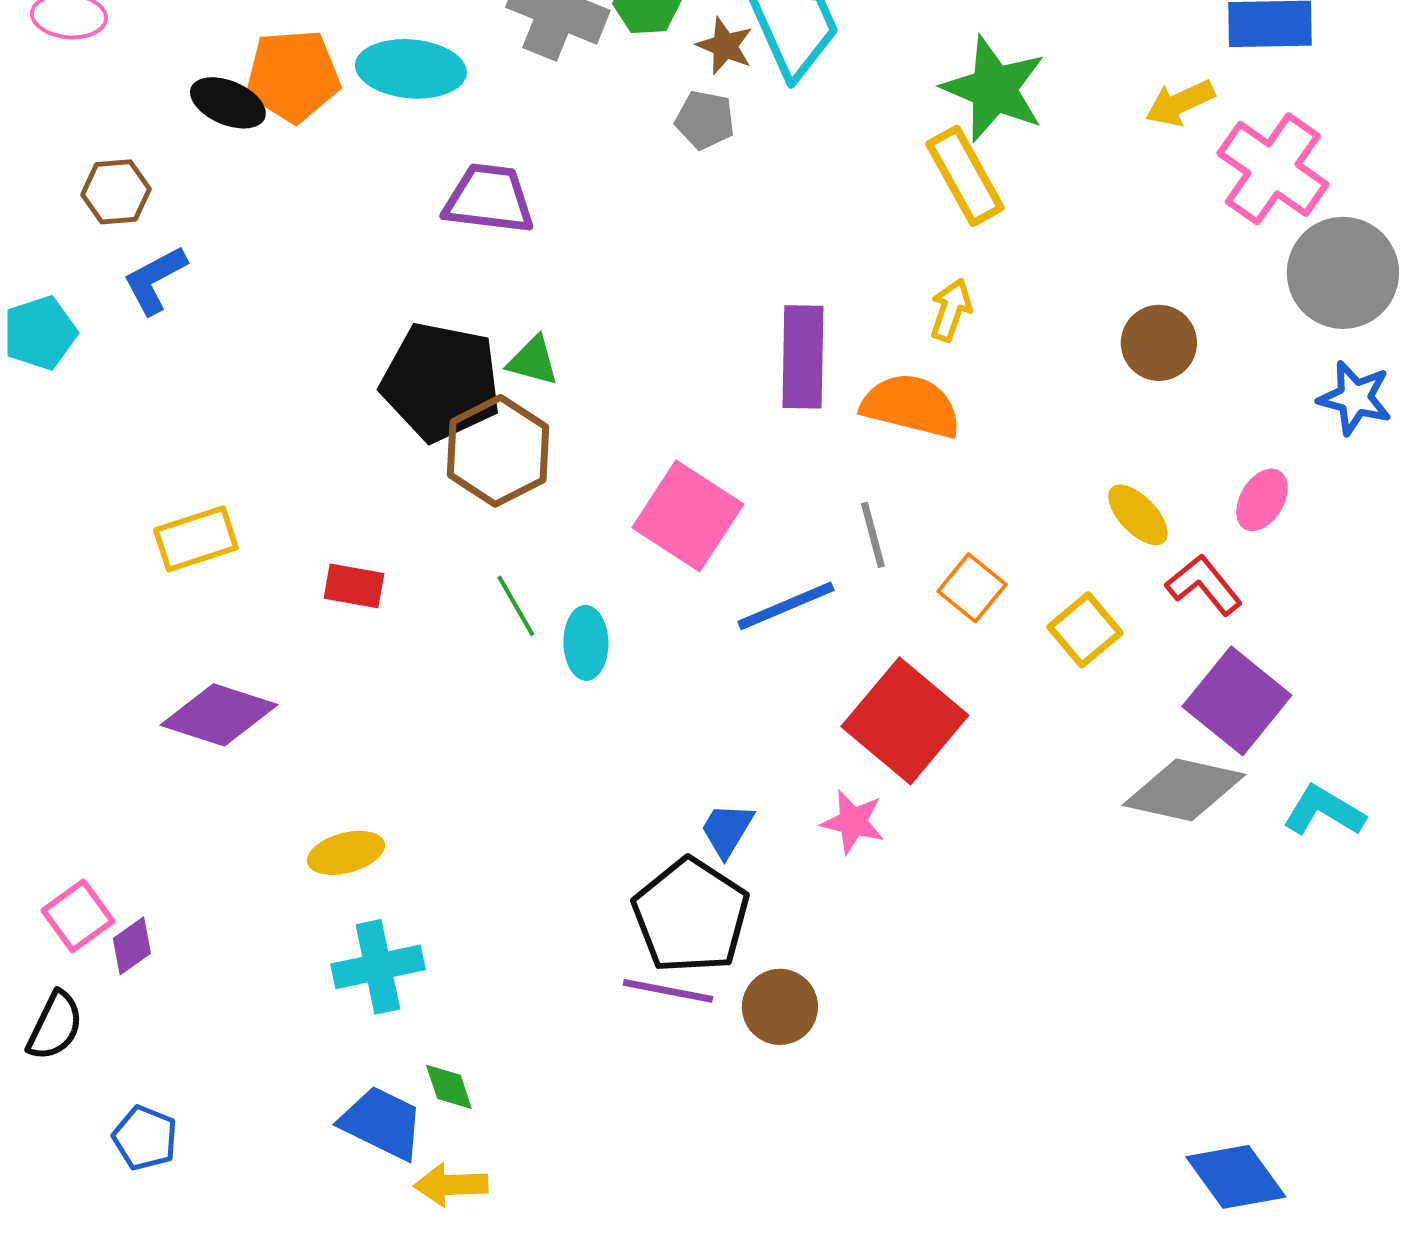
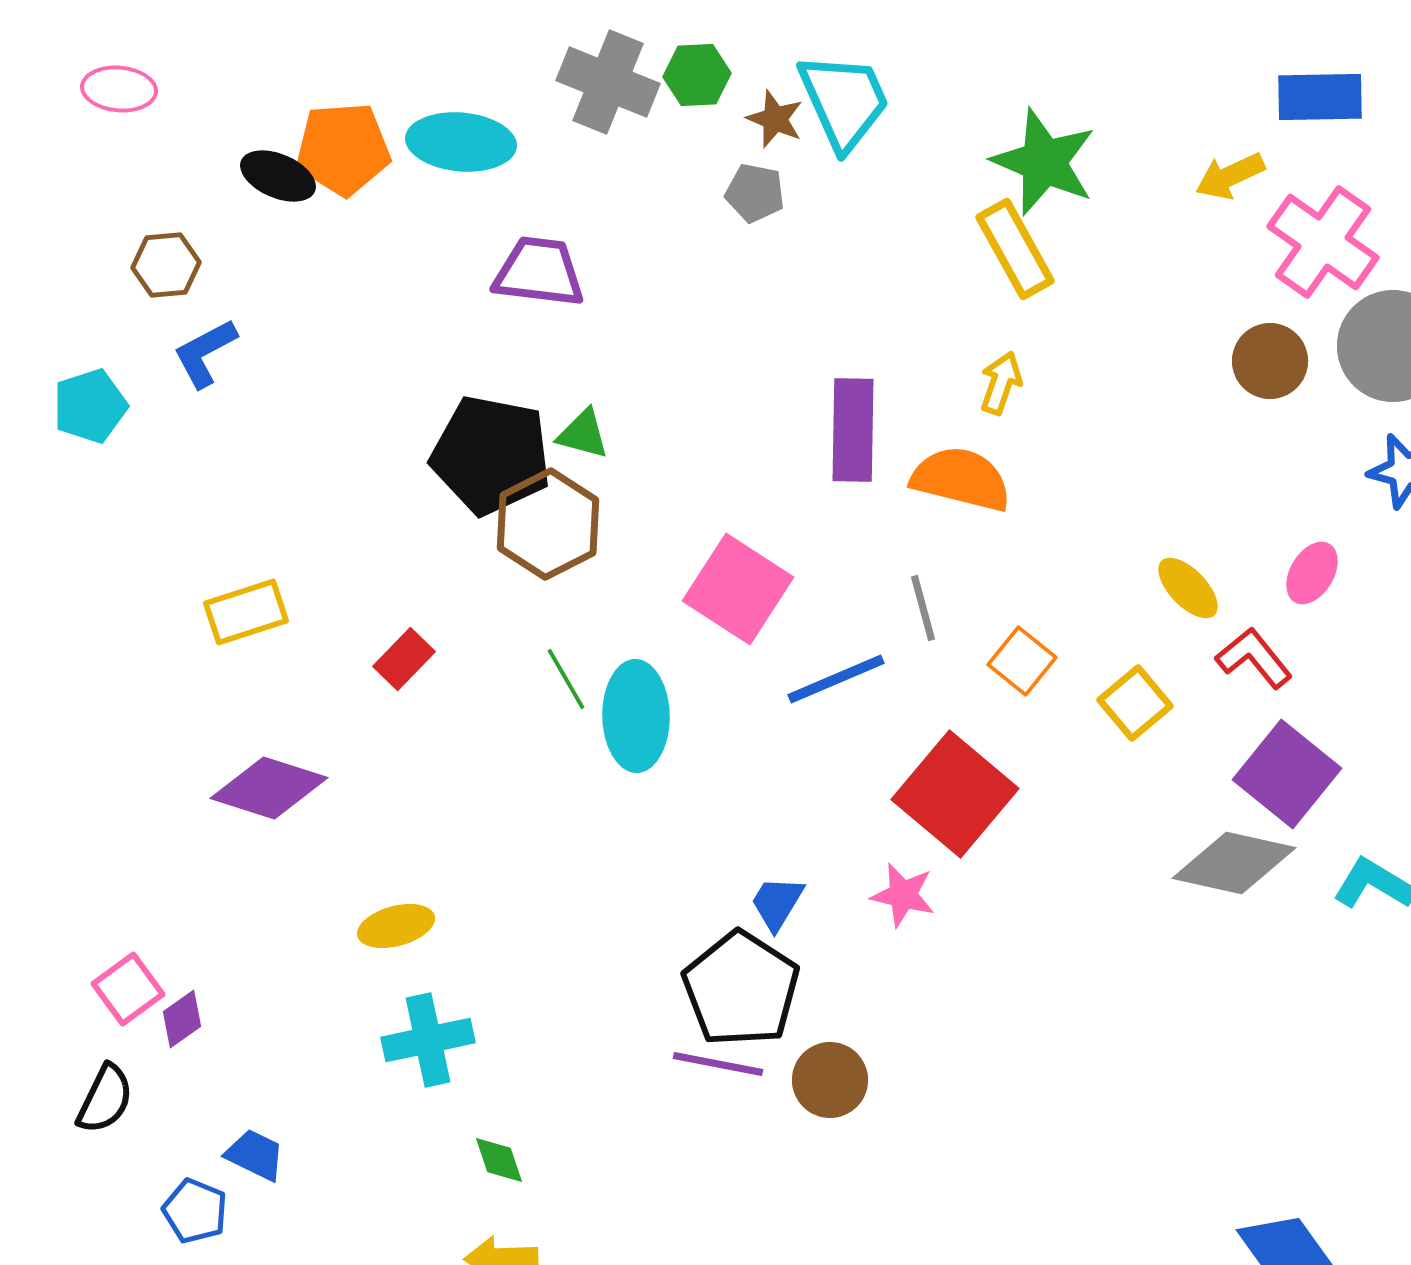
brown circle: (1159, 343) -> (1270, 361), moved
red rectangle: (354, 586) -> (404, 659), turned -56
cyan ellipse: (586, 643) -> (636, 716), size x1.5
blue trapezoid: (382, 1123) -> (255, 1155), moved, size x0.7

